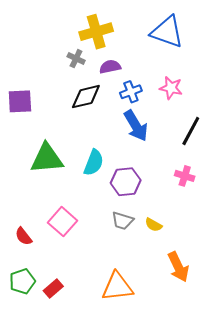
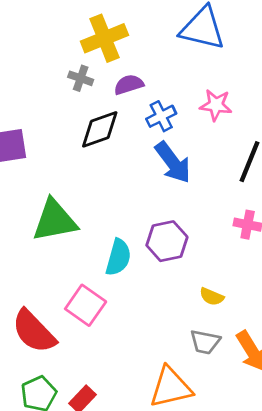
cyan semicircle: (94, 163) -> (118, 257), moved
gray trapezoid: (123, 221) -> (205, 342), moved
red semicircle: (23, 236) -> (34, 331), size x1.8

